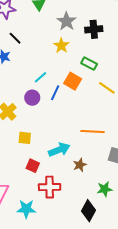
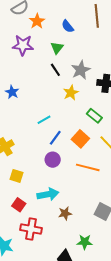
black line: (15, 38) -> (55, 70), moved
orange square: (73, 81) -> (80, 139), moved
purple circle: (32, 98) -> (53, 160), moved
orange line: (93, 131) -> (88, 167), moved

